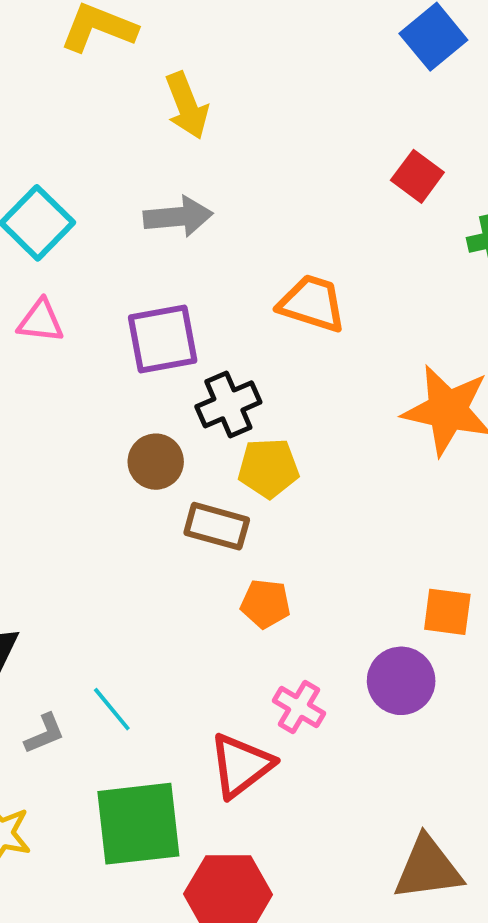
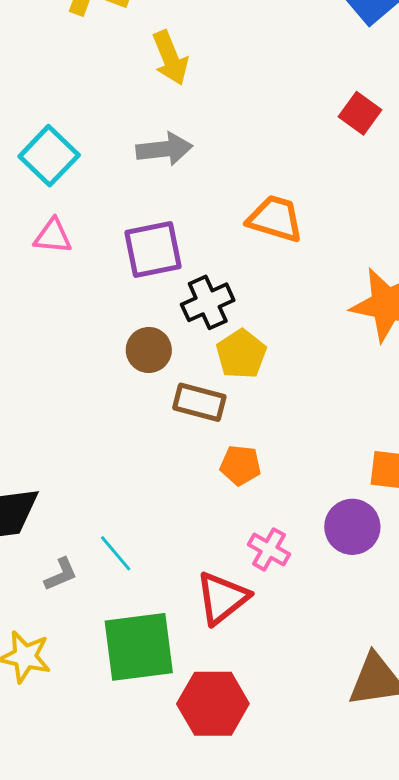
yellow pentagon: (268, 468) -> (241, 354), turned -30

